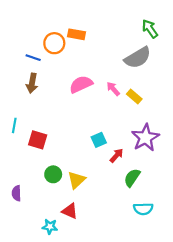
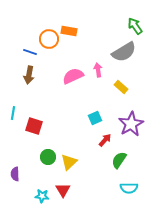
pink arrow: (113, 89) -> (98, 70), moved, turned 32
cyan square: (99, 140) -> (95, 118), moved
red triangle: (70, 211) -> (63, 190), turned 35
cyan star: (50, 227) -> (42, 196), moved

